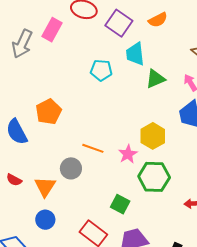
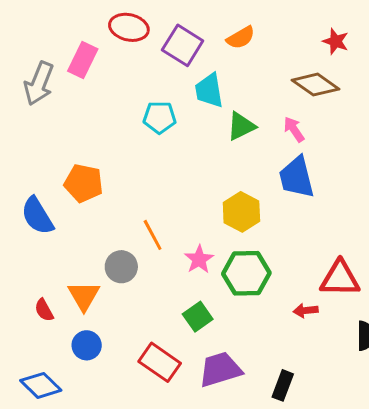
orange pentagon: (49, 112) -> (84, 183), turned -30
orange line: (93, 148) -> (153, 235), turned 45
pink star: (128, 154) -> (199, 259), moved
red semicircle: (14, 180) -> (44, 310), moved, turned 35
green square: (120, 204) -> (198, 317), turned 30

